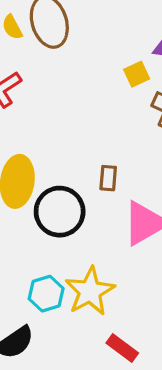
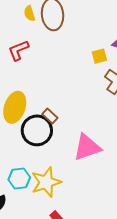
brown rectangle: (108, 178) -> (50, 116), moved, turned -63

